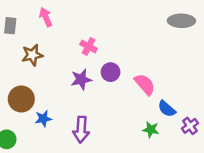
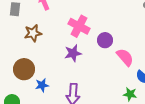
pink cross: (89, 46) -> (79, 26), size x1.5
purple circle: (111, 72) -> (105, 40), moved

